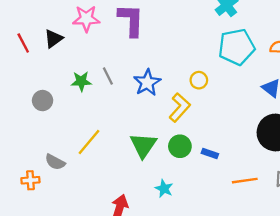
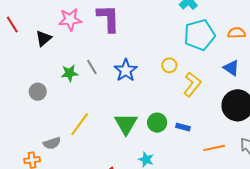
red line: (23, 43) -> (12, 25), moved
yellow L-shape: (180, 107) -> (192, 84), moved
gray semicircle: (55, 162) -> (52, 143), turned -42

